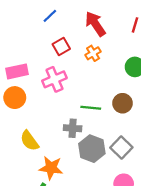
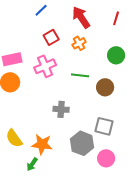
green line: (91, 108) -> (80, 75), moved
yellow semicircle: (29, 141) -> (14, 138), moved
gray square: (121, 147) -> (104, 126), turned -30
gray hexagon: (92, 149) -> (82, 143), moved

